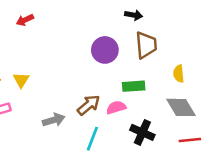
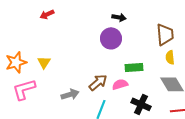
black arrow: (134, 15) -> (119, 17), moved
brown trapezoid: (146, 45) -> (165, 34), moved

